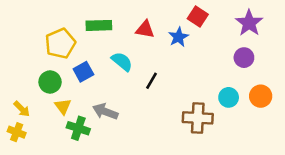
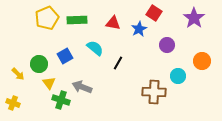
yellow pentagon: (60, 43) -> (47, 18), moved
purple circle: (244, 58) -> (167, 45), moved
orange circle: (261, 96) -> (202, 61), moved
yellow arrow: (22, 109) -> (18, 74), moved

